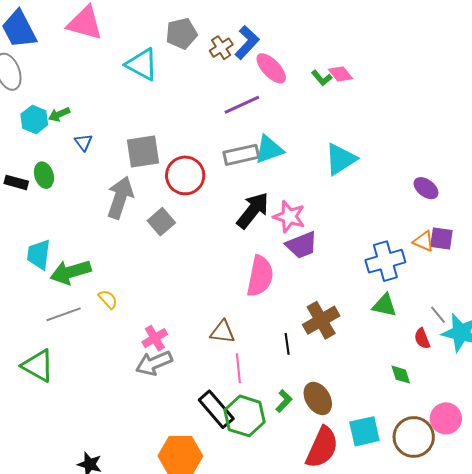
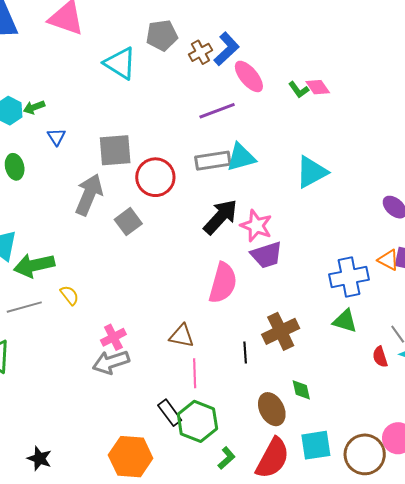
green diamond: (401, 375) -> (301, 390), moved
green L-shape: (284, 401) -> (227, 458), moved
black rectangle: (216, 409) -> (170, 413), size x0.7

